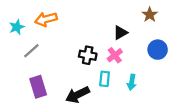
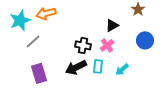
cyan star: (17, 27) -> (20, 20), size x1.5
cyan arrow: (132, 82) -> (122, 69), turned 40
black arrow: (78, 95) -> (76, 67), moved

